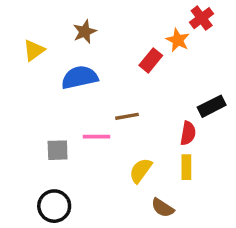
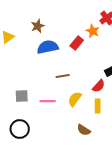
blue semicircle: (80, 77) -> (48, 47), moved
red semicircle: (188, 133) -> (99, 86), turned 32
pink line: (97, 137) -> (48, 101), moved
yellow semicircle: (141, 170) -> (75, 99), moved

